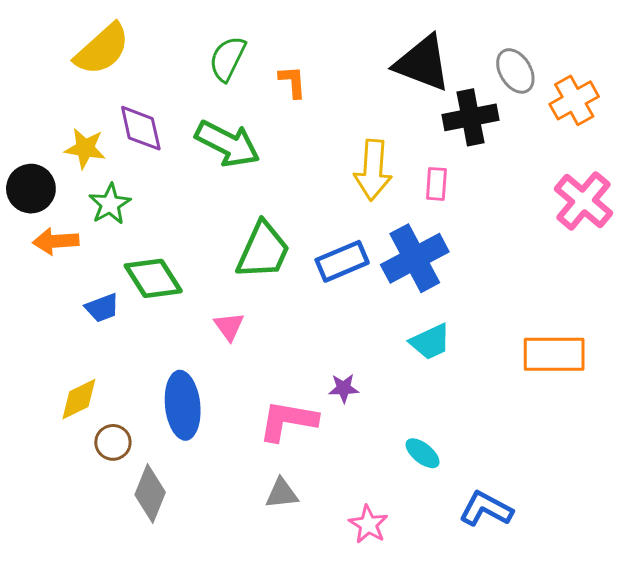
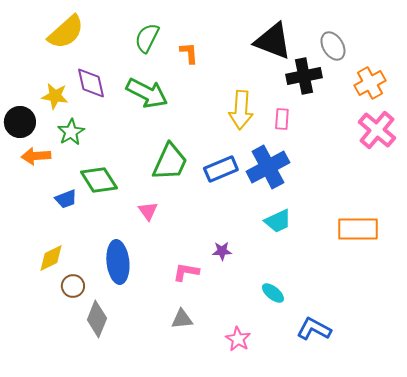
orange cross: (574, 100) -> (370, 83), moved
pink L-shape: (288, 421) -> (186, 272), size x0.7

